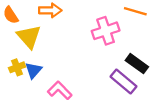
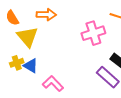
blue triangle: (33, 70) -> (31, 66), turned -42

